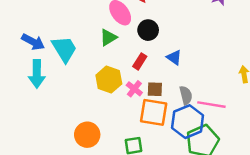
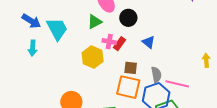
cyan arrow: (37, 74) -> (33, 48), size x0.7
pink cross: (134, 89) -> (109, 42), moved, turned -32

